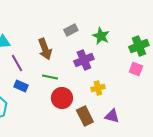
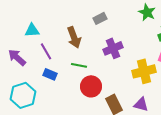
green star: (101, 36) -> (147, 12), moved
yellow cross: (98, 88) -> (144, 71), moved, size x1.6

